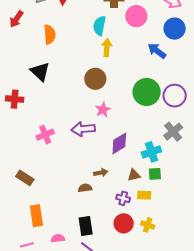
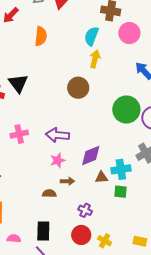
black triangle: (40, 72) -> (18, 83), moved
pink star: (103, 110) -> (58, 160), moved
brown triangle: (134, 175) -> (101, 177), moved
yellow rectangle: (144, 195) -> (140, 241), moved

